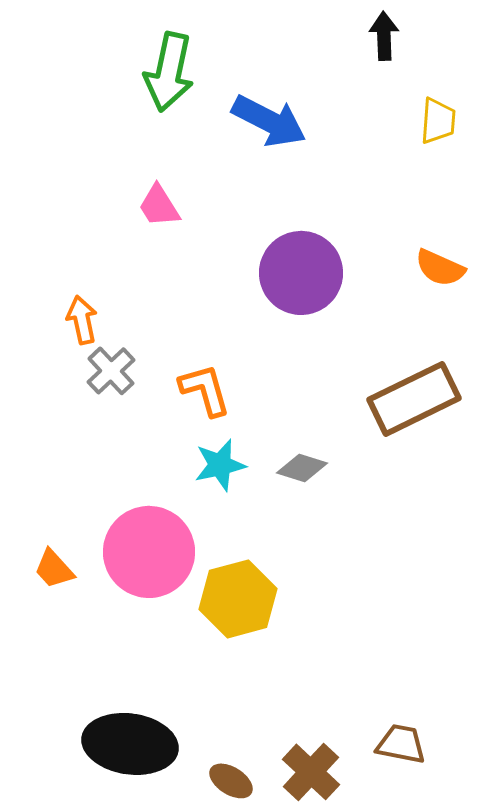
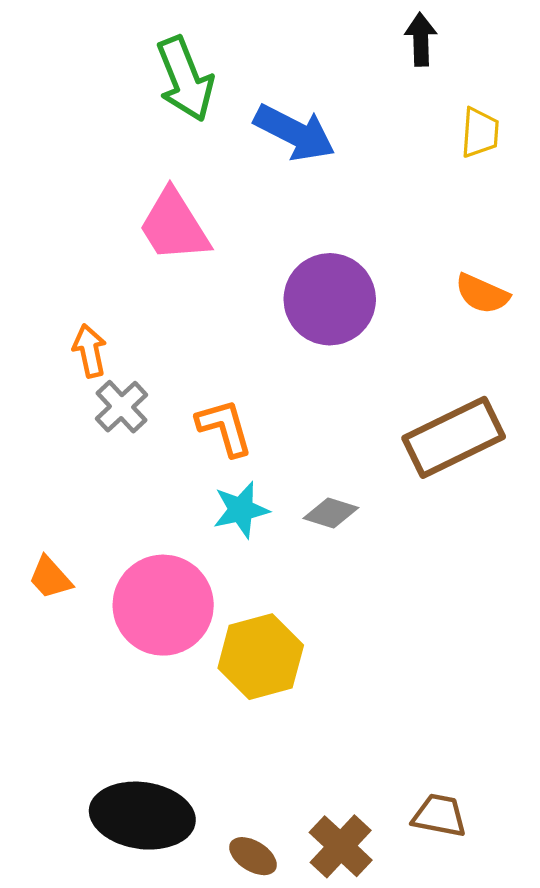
green arrow: (169, 72) -> (185, 79), turned -34
pink trapezoid: (159, 206) -> (174, 226), size x1.6
orange trapezoid: (54, 569) -> (50, 578), moved

